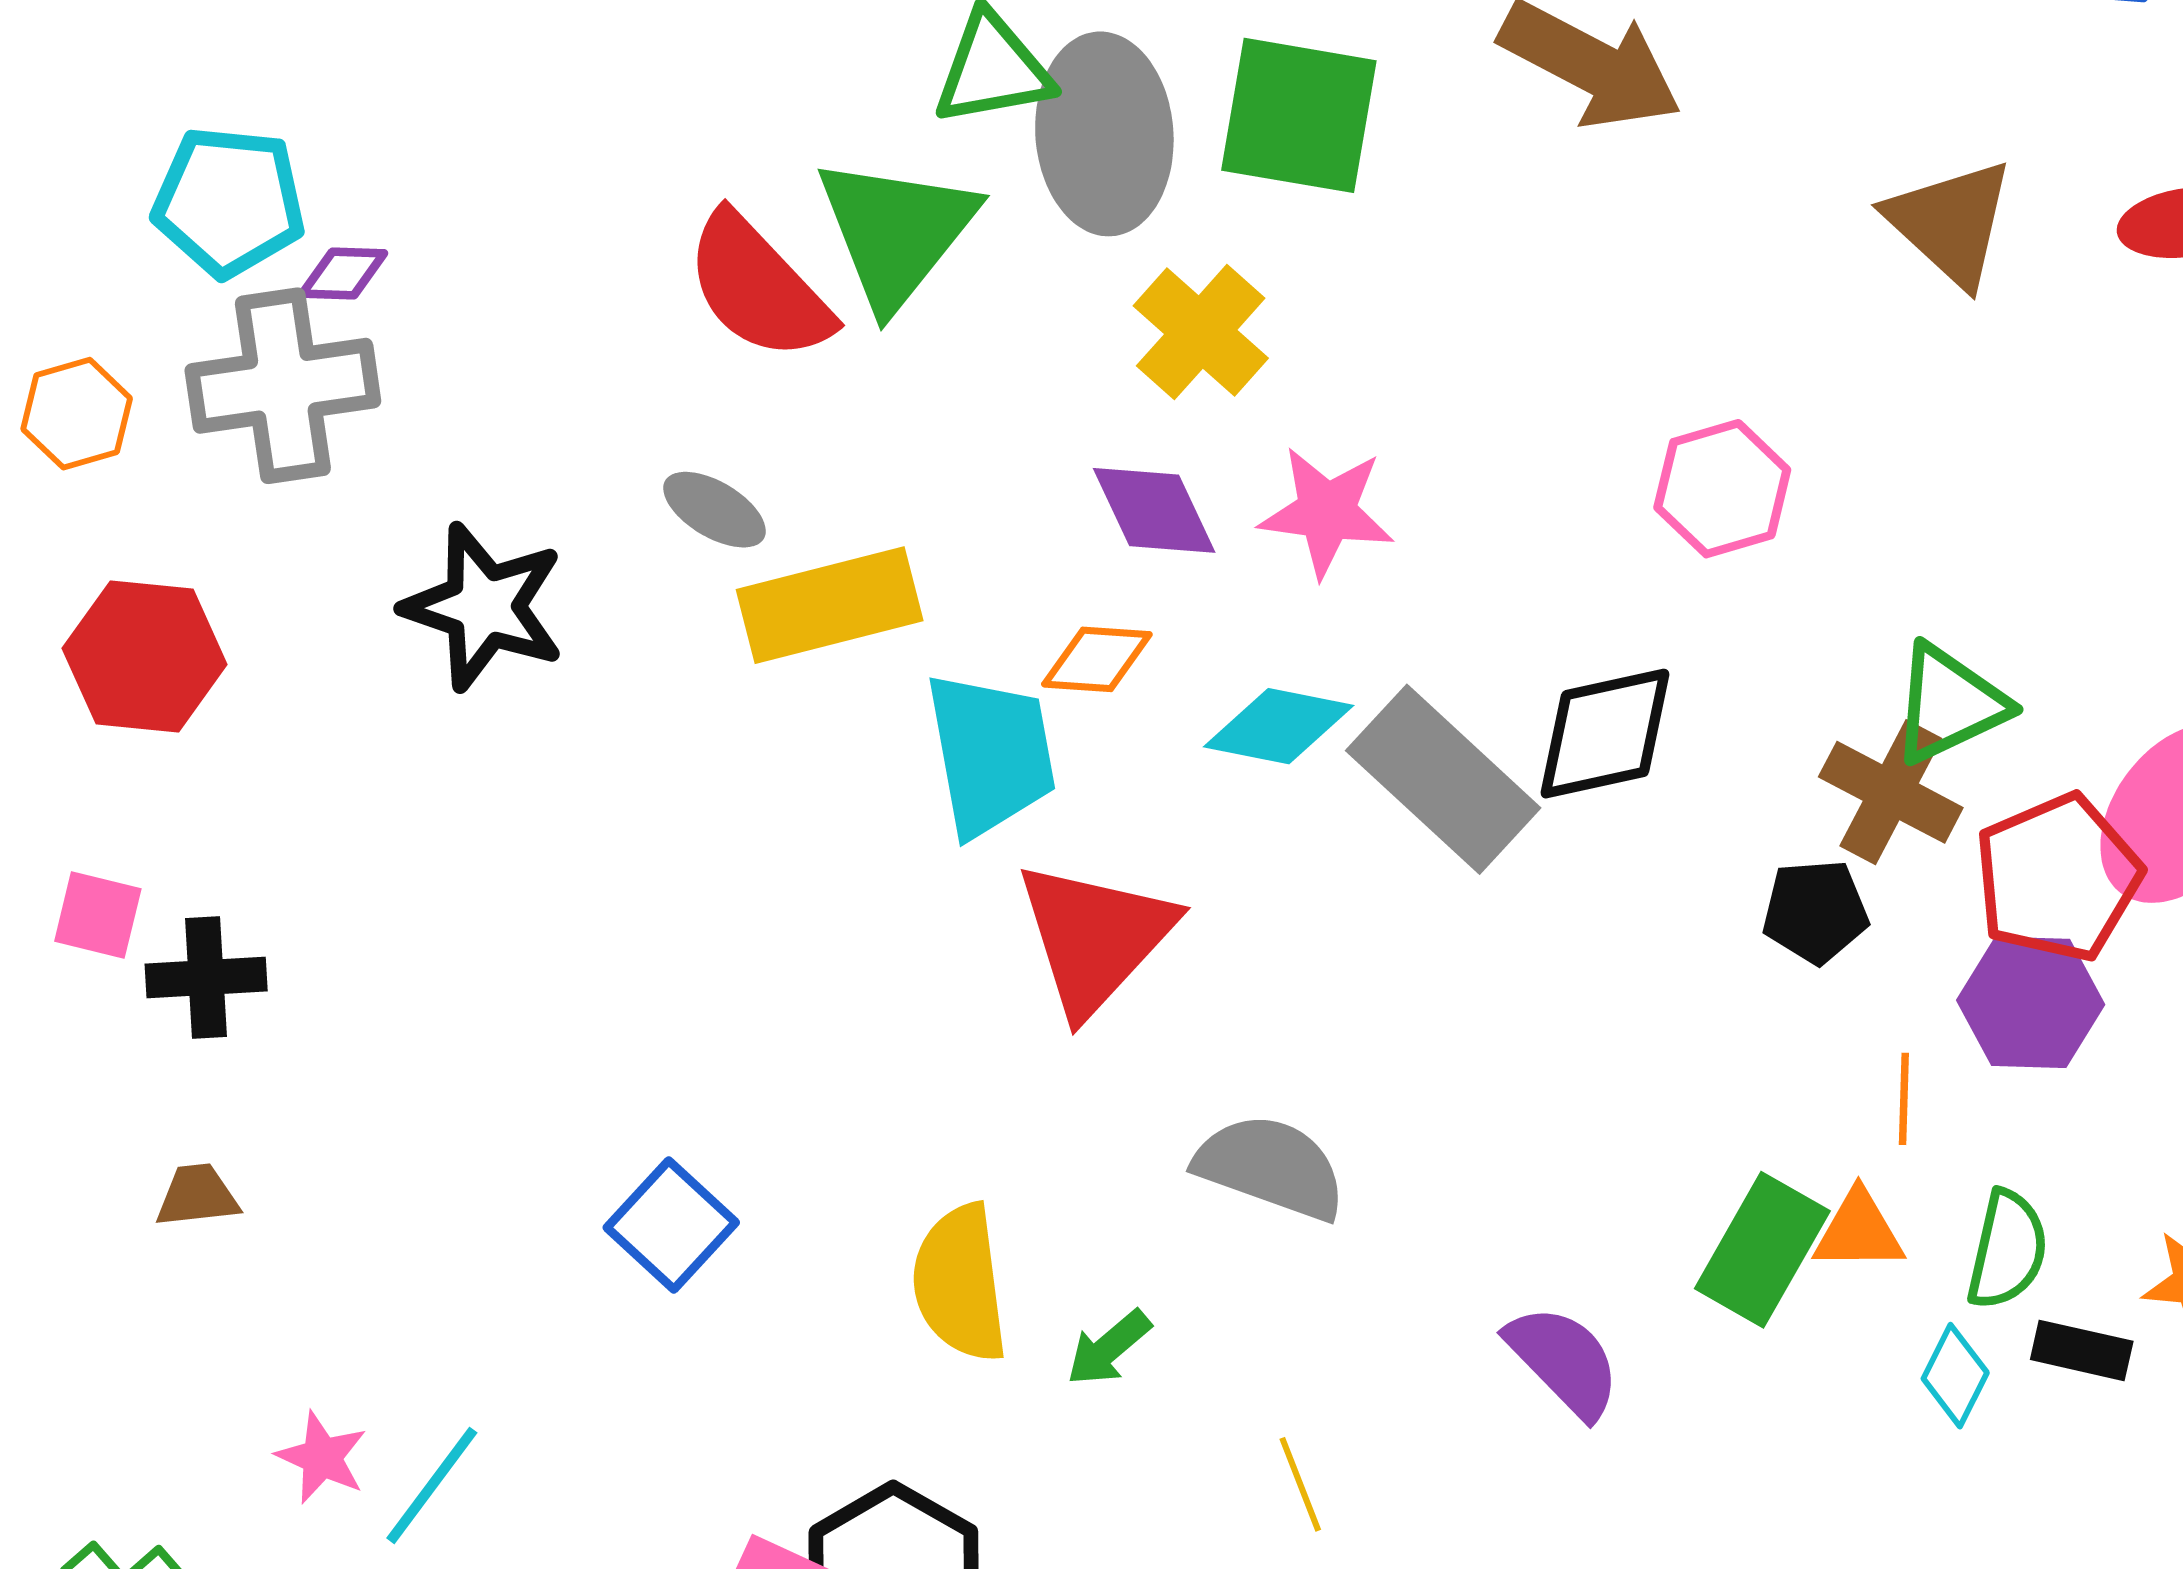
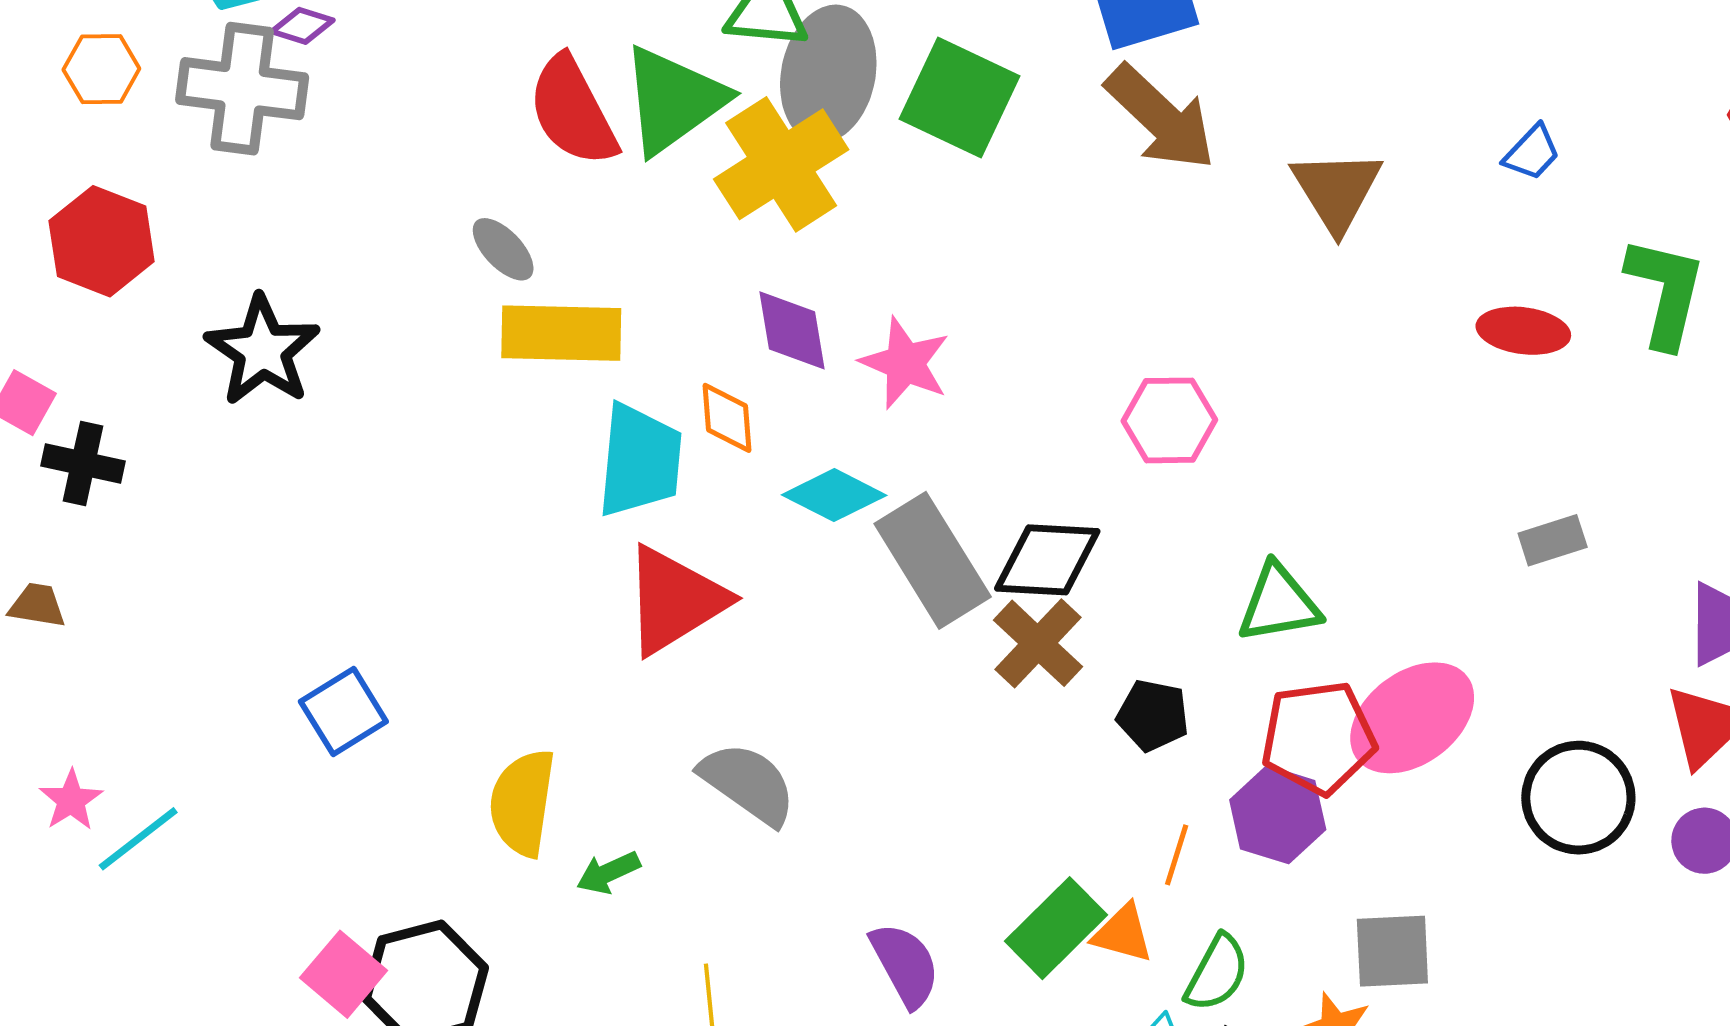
brown triangle: (1950, 223) -> (1337, 190), moved
yellow cross: (1201, 332) -> (781, 164), moved, size x1.4
black star: (484, 607) -> (263, 350), moved
orange diamond: (1097, 659) -> (727, 418), turned 66
brown cross: (1891, 792) -> (1038, 643), moved

